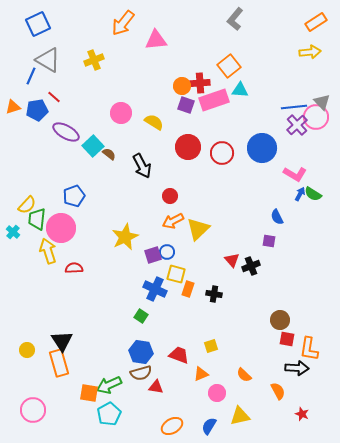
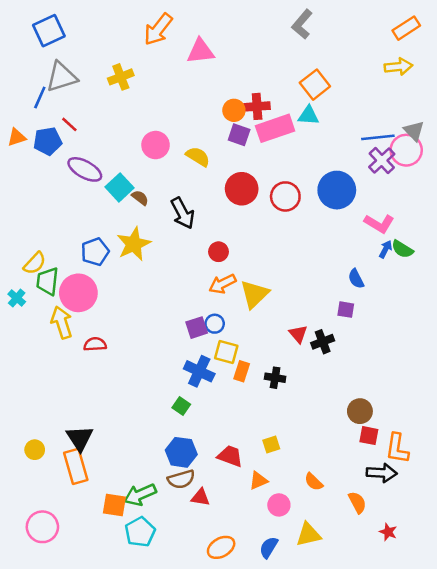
gray triangle: (48, 60) -> (62, 77), turned -48
orange square: (229, 66) -> (315, 85), moved
yellow star: (125, 237) -> (134, 244), moved

